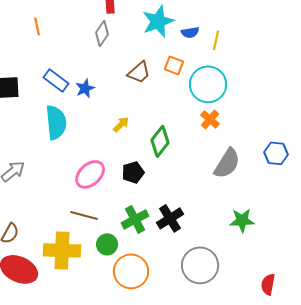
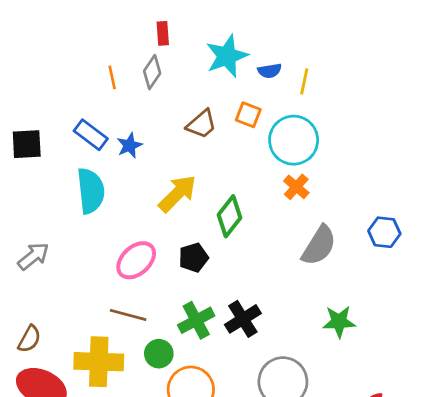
orange line: (37, 26) -> (112, 77), moved
yellow arrow: (121, 124) -> (177, 194), size x1.8

